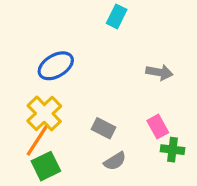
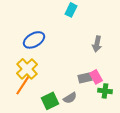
gray arrow: (159, 72) -> (97, 44), turned 91
gray rectangle: (103, 128) -> (85, 78), moved, turned -40
green square: (46, 166) -> (50, 101), moved

